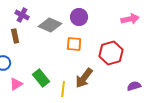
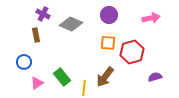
purple circle: (79, 17) -> (109, 15), moved
orange square: (74, 44) -> (108, 43), moved
purple semicircle: (134, 86) -> (155, 77), moved

